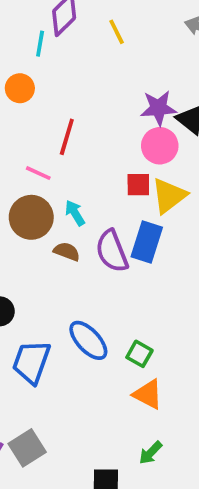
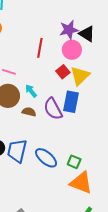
red line: (67, 137) -> (40, 48), moved
red square: (138, 185) -> (63, 72), turned -32
blue trapezoid: (31, 362) -> (17, 151), moved
orange triangle: (148, 394) -> (81, 183), size x1.4

